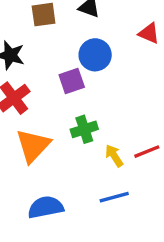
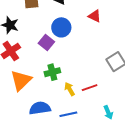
purple square: (72, 81) -> (46, 43), turned -35
blue semicircle: (46, 207) -> (40, 108), moved

